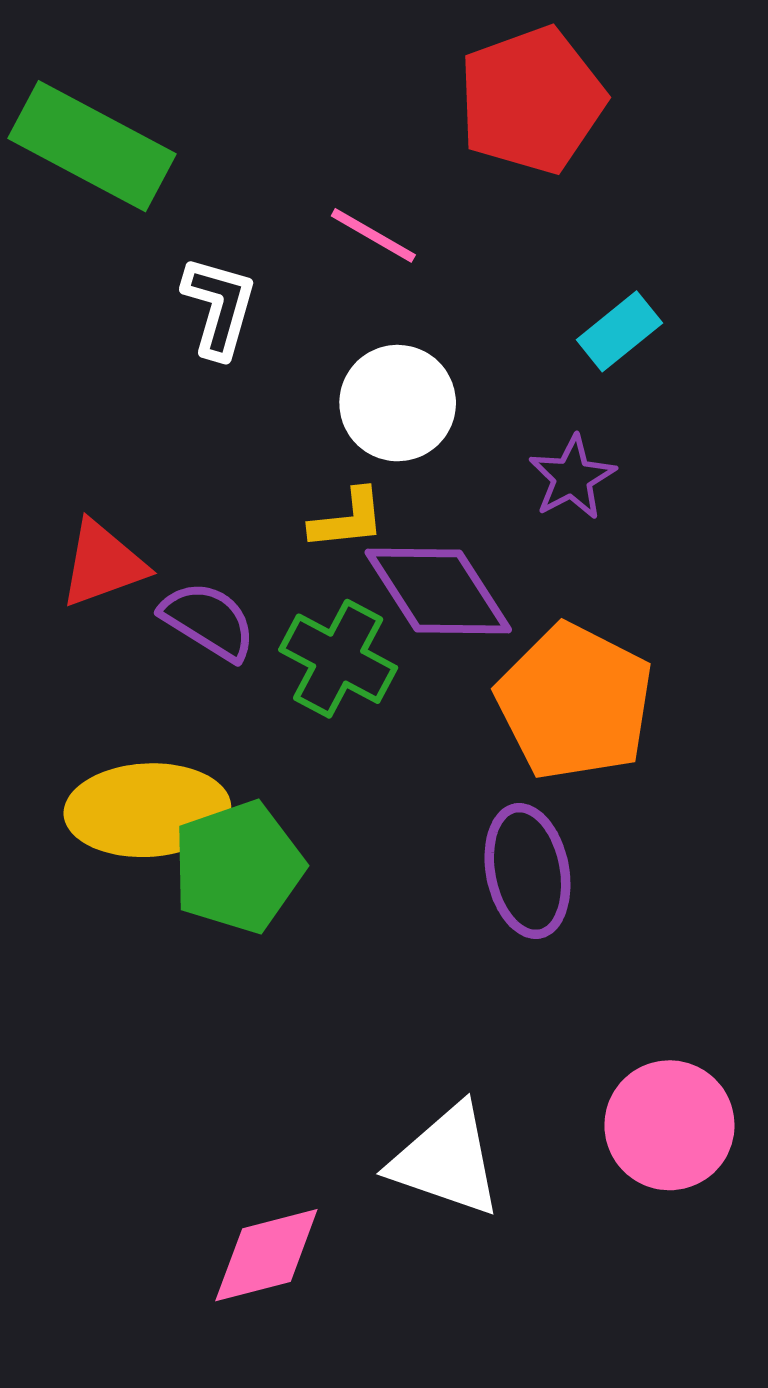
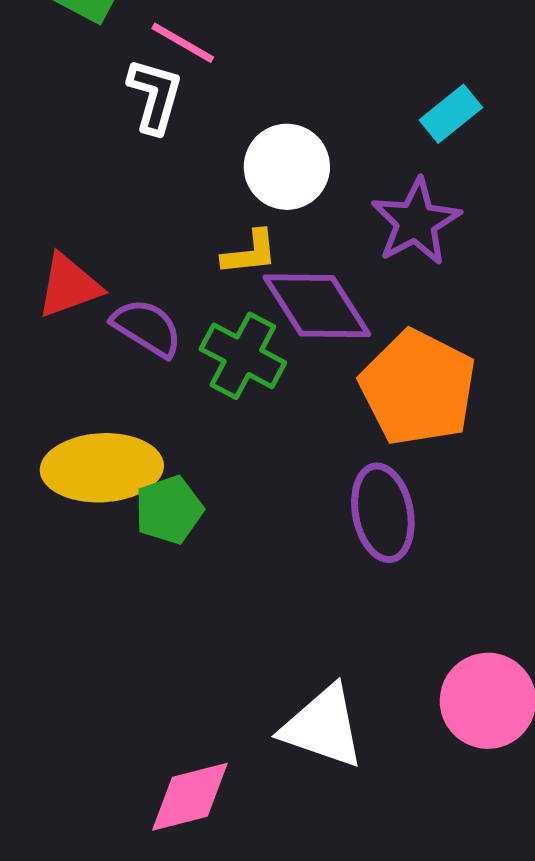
pink line: (373, 235) -> (183, 43), moved
purple star: (572, 477) -> (416, 222), size x1.4
green pentagon: (238, 867) -> (169, 510), size x0.7

